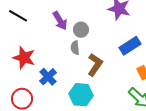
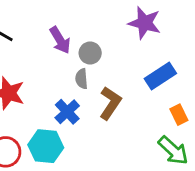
blue cross: (48, 77) -> (67, 112), moved
cyan hexagon: (81, 95) -> (46, 146), moved

